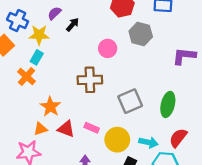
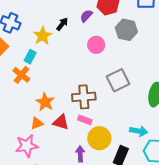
purple semicircle: (54, 13) -> (86, 16), moved
yellow star: (39, 35) -> (42, 36), moved, turned -30
brown cross: (90, 80) -> (84, 97), moved
gray square: (130, 101) -> (118, 80), moved
yellow circle: (117, 140) -> (99, 138), moved

